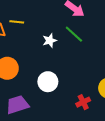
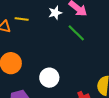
white star: (50, 41) -> (55, 13), moved

